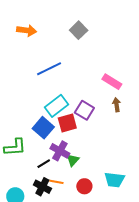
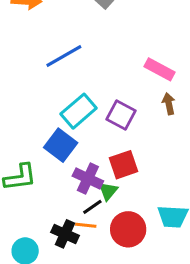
red square: (67, 123) -> (123, 165), moved
black line: (44, 164) -> (92, 207), moved
red circle: (84, 186) -> (128, 229), size x1.5

